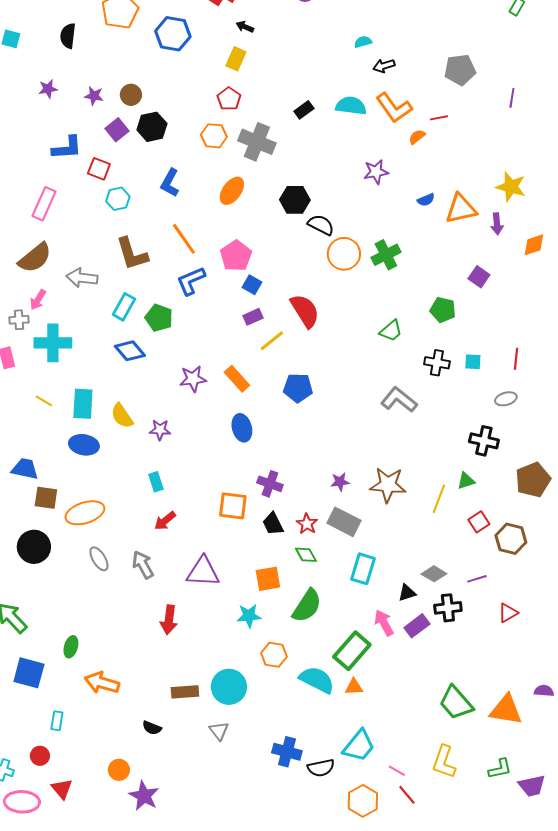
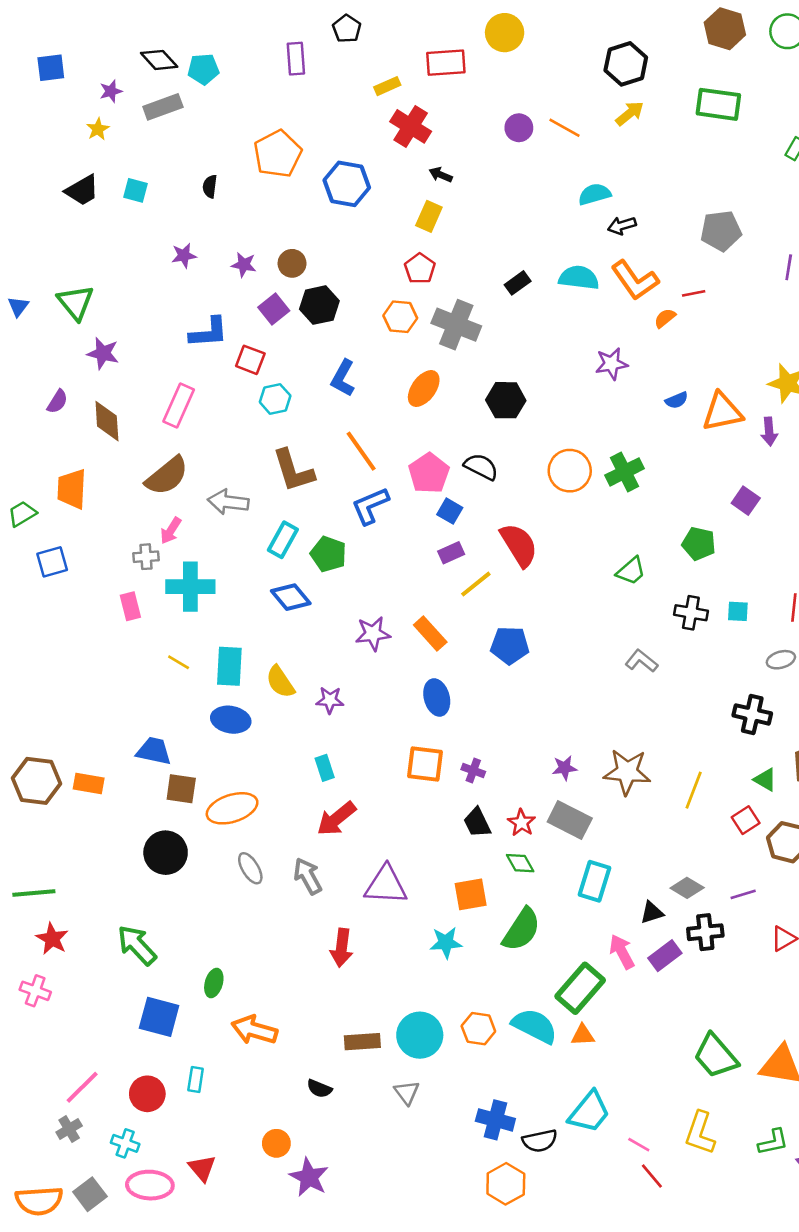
black semicircle: (68, 36) -> (210, 186), size x0.7
cyan semicircle: (363, 42) -> (594, 194), size x1.4
black semicircle: (321, 225) -> (481, 467), moved
gray L-shape: (399, 400) -> (641, 661), size x0.7
green triangle: (466, 481) -> (765, 780), moved, turned 48
purple cross: (270, 484) -> (473, 770), size x0.7
orange square: (233, 506) -> (425, 764), moved
red arrow: (165, 521) -> (336, 819), size x1.4
orange hexagon: (274, 655) -> (478, 1029), moved
red circle: (40, 756) -> (147, 1094), moved, size x1.4
orange hexagon: (363, 801) -> (506, 1184), moved

